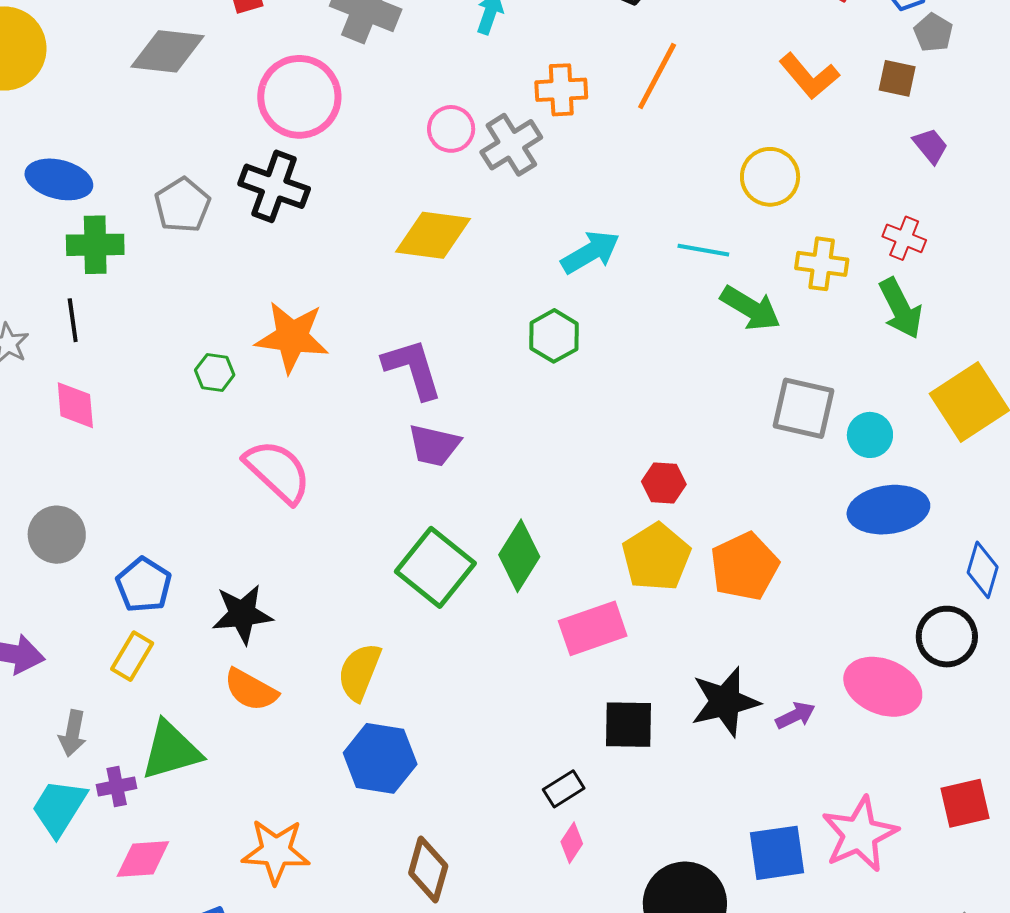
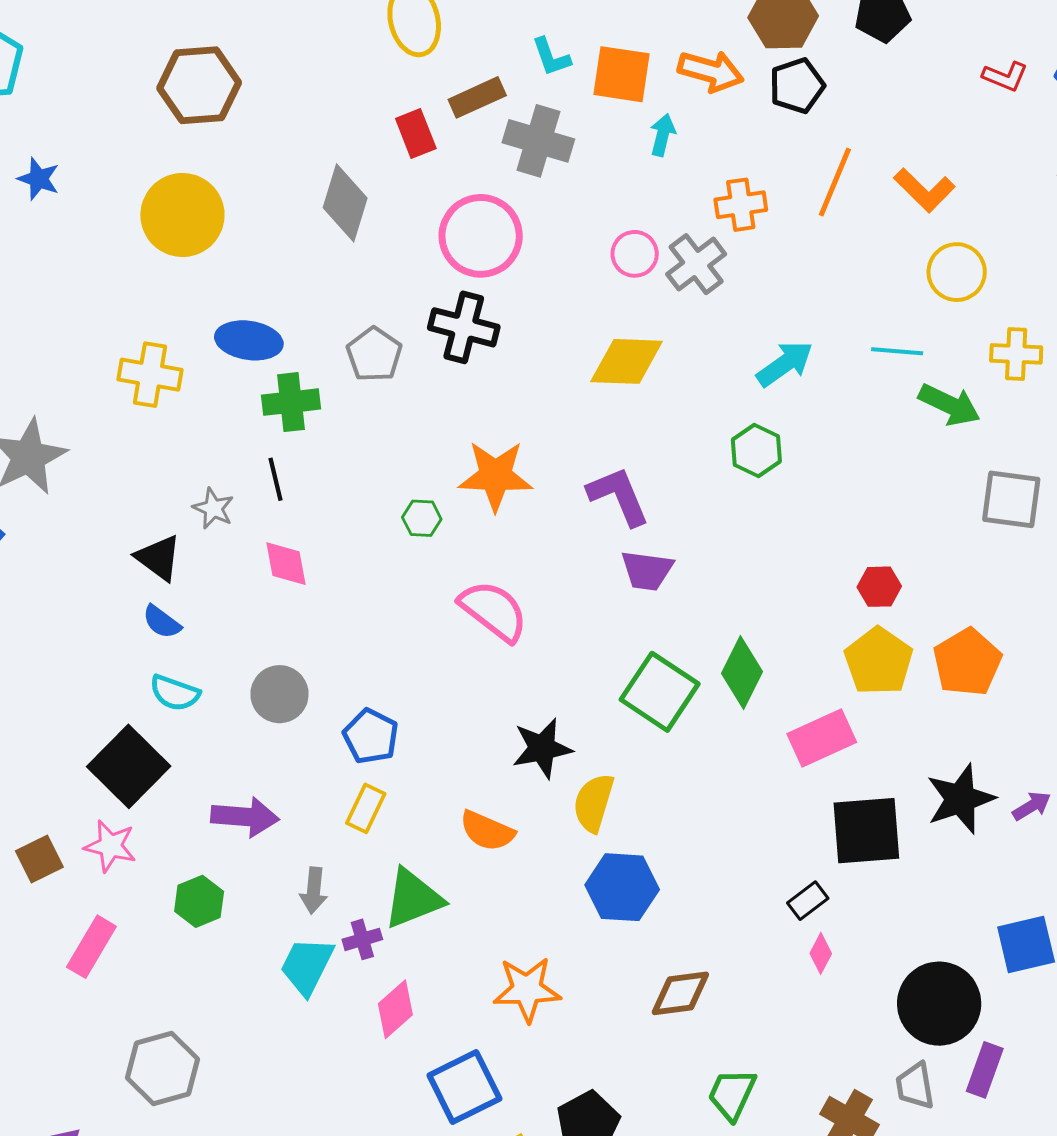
gray diamond: (167, 51) -> (345, 203), turned -74
orange L-shape: (809, 76) -> (924, 190), moved
black star: (242, 614) -> (542, 748), moved
black square: (629, 725) -> (866, 831), size x1.4
pink diamond: (143, 859) -> (395, 1009), turned -32
brown diamond: (428, 870) -> (680, 993), turned 72

